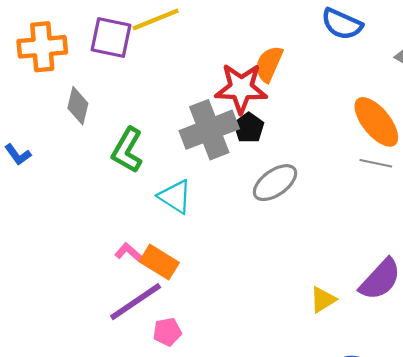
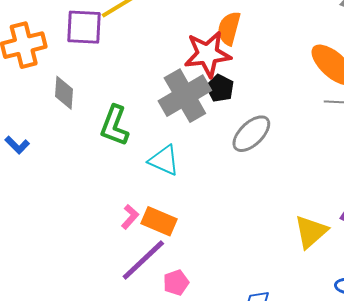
pink L-shape: (128, 252) -> (130, 217), turned 100
yellow triangle: (323, 300) -> (311, 232), size x1.4

